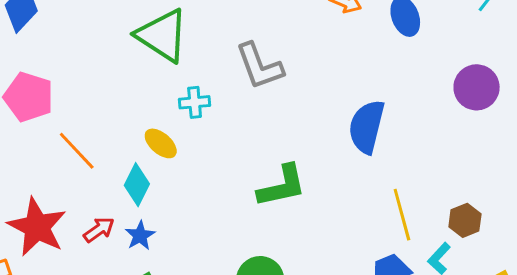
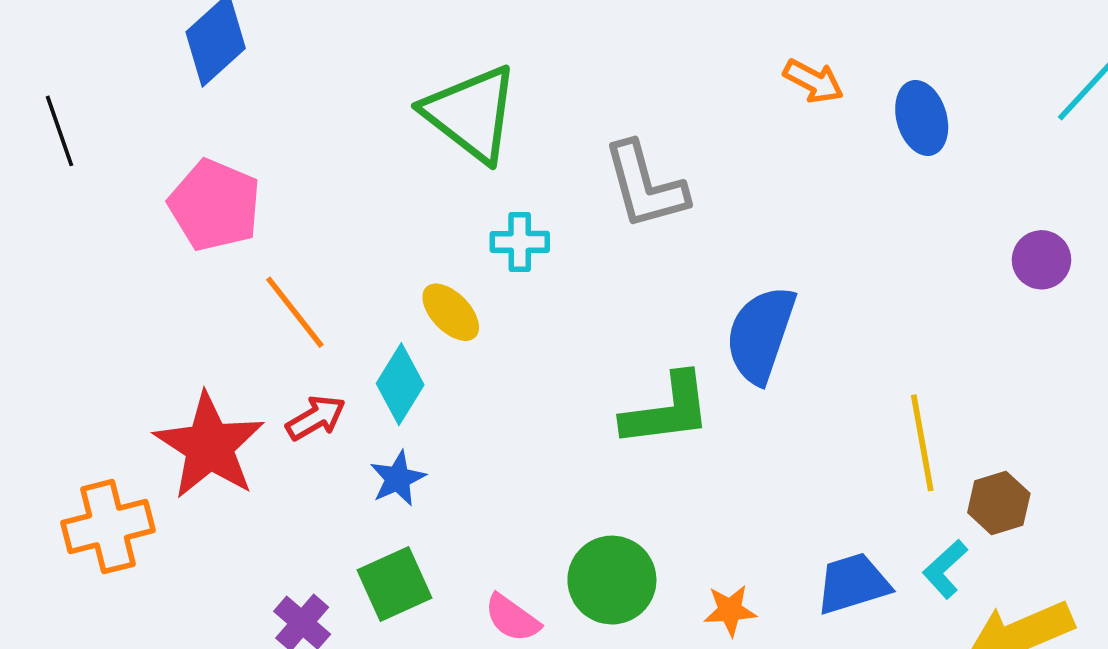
purple circle: (477, 87) -> (1042, 260), size x0.7
blue semicircle: (367, 127) -> (761, 335), moved
yellow line: (402, 215) -> (922, 443), moved
red arrow: (99, 230) -> (316, 418), moved

